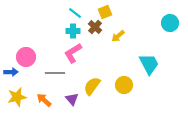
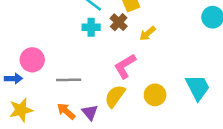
pink L-shape: (73, 53) -> (125, 66), moved
cyan trapezoid: (149, 64) -> (198, 87), moved
orange arrow: (44, 100) -> (66, 111), moved

